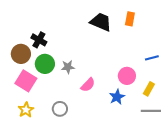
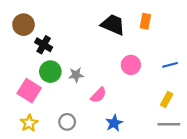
brown circle: (21, 54) -> (23, 25), moved
pink circle: (127, 76) -> (131, 65), moved
blue star: (117, 97) -> (114, 123), moved

